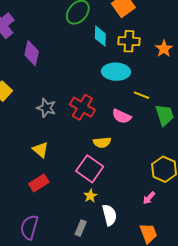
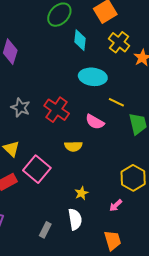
yellow cross: (129, 41) -> (119, 42), moved, turned 30
pink square: (90, 169) -> (37, 169), moved
yellow star: (90, 196) -> (81, 193), moved

